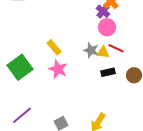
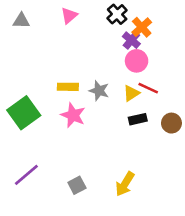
yellow rectangle: (54, 47) -> (68, 87), turned -49
gray star: (91, 50) -> (99, 91), moved
yellow triangle: (103, 52) -> (131, 93), turned -40

